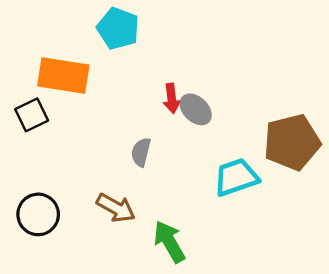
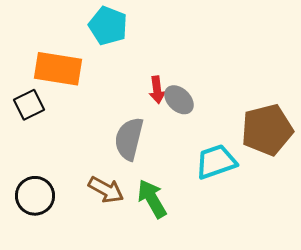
gray semicircle: (141, 152) -> (129, 139), size x1.6
green arrow: (169, 242) -> (152, 199), moved

